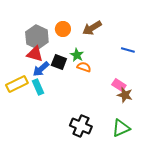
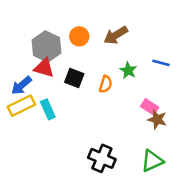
green star: (77, 55) -> (128, 70), moved
orange semicircle: (84, 67) -> (106, 84), turned 88
blue arrow: (41, 69) -> (21, 85), moved

